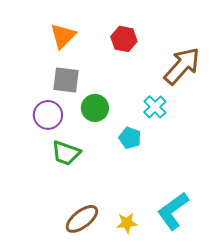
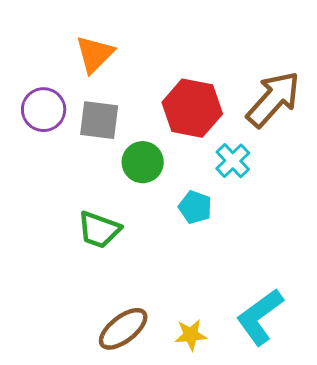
red hexagon: (124, 39) -> (192, 108), moved, size x1.5
purple circle: (48, 115) -> (44, 110), moved

